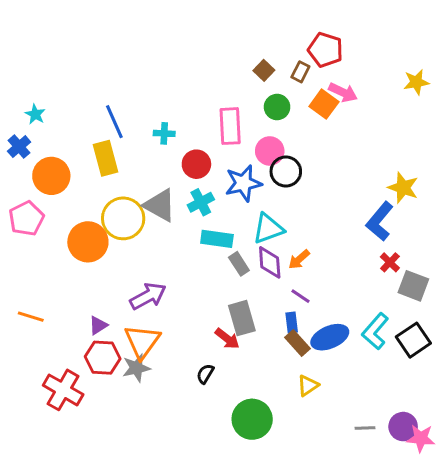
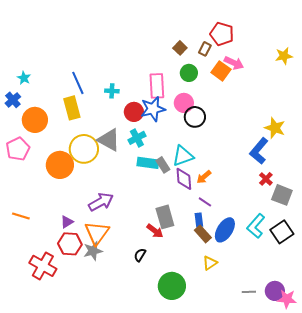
blue star: (243, 183) -> (153, 109), moved
gray rectangle: (239, 264) -> (163, 165), moved
blue ellipse: (330, 337) -> (225, 230), turned -35

